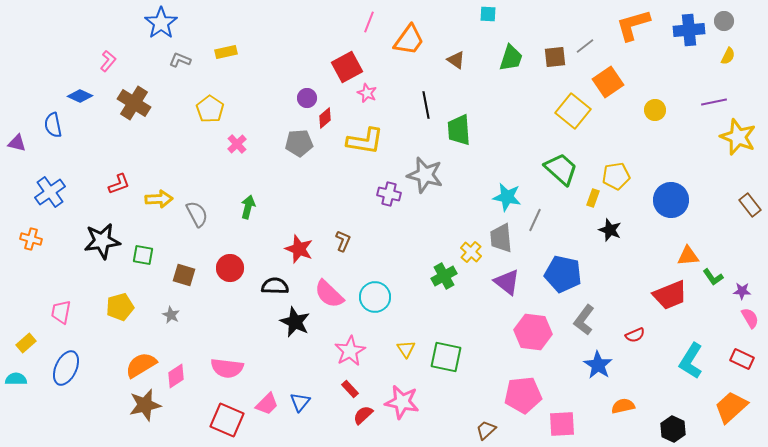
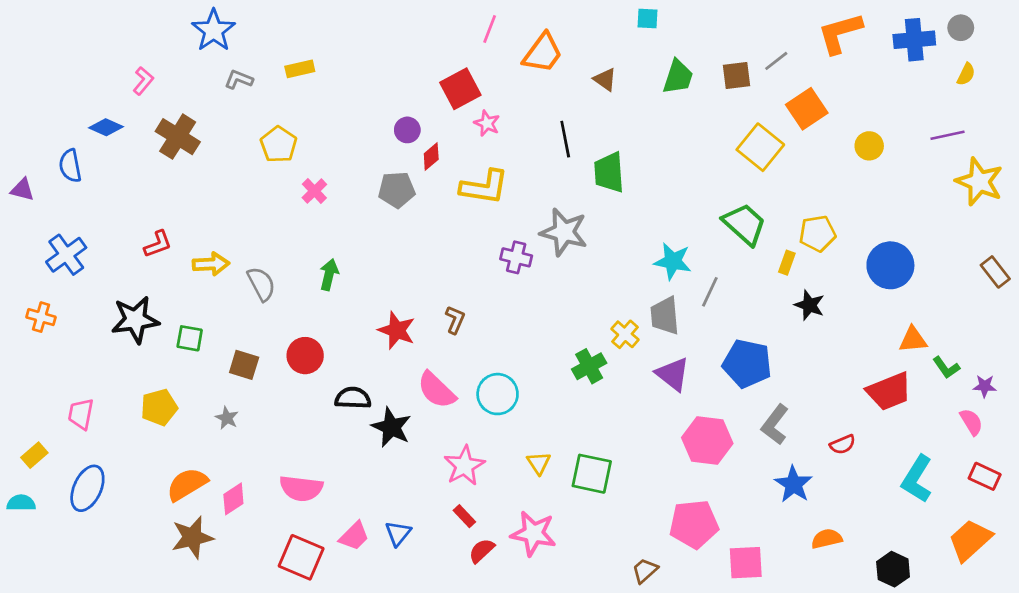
black semicircle: (275, 286) -> (353, 398), moved
pink semicircle: (750, 318) -> (971, 422), moved

